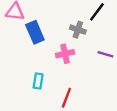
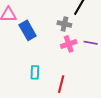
pink cross: (65, 54) -> (69, 44), moved

